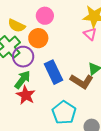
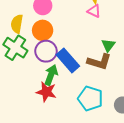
yellow semicircle: (17, 26) -> (17, 24), turned 90
purple circle: (23, 57) -> (46, 51), moved
green arrow: (22, 80) -> (51, 75), moved

